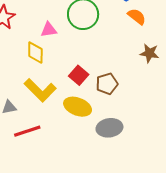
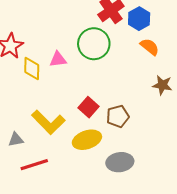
yellow diamond: (35, 52) -> (32, 69), moved
yellow ellipse: (78, 107) -> (87, 140), turned -40

